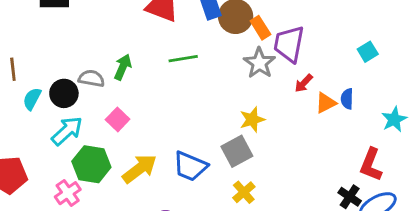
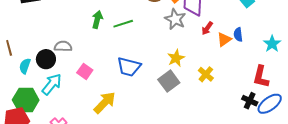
green arrow: (123, 67) -> (97, 20), moved
green hexagon: (91, 164) -> (26, 100), moved
blue trapezoid: (190, 166) -> (129, 67), moved
yellow cross: (244, 192) -> (206, 74), moved

